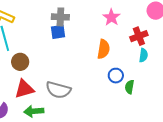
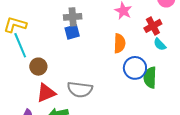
cyan semicircle: (143, 55) -> (160, 44), turned 136
blue circle: (116, 76) -> (135, 68), size x1.5
green semicircle: (129, 87) -> (150, 77), size x1.5

